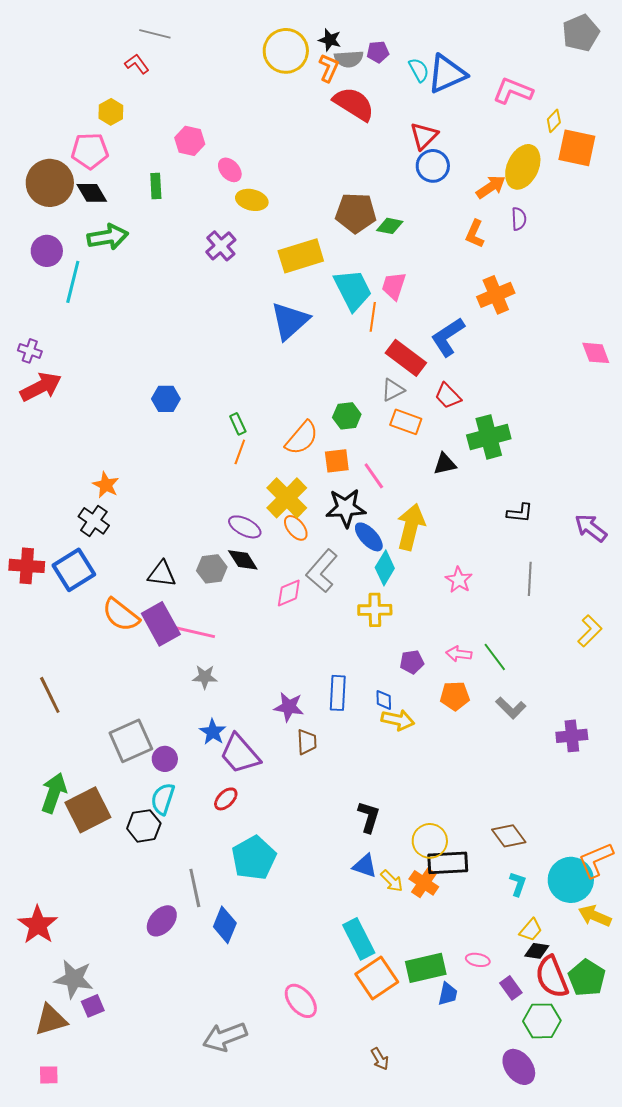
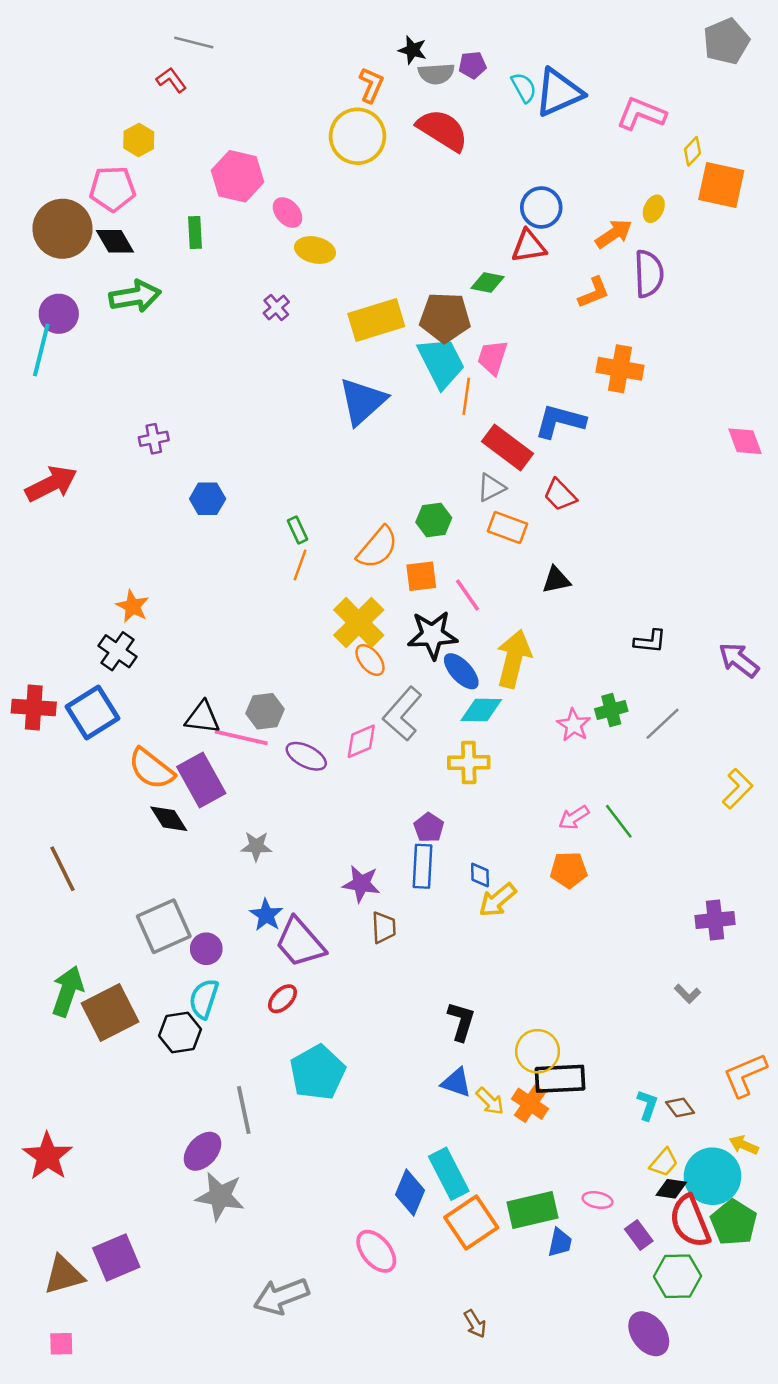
yellow circle: (286, 51) -> (358, 136), moved
orange L-shape: (329, 68) -> (371, 85), moved
red triangle: (424, 136) -> (529, 246), moved, turned 36
pink hexagon: (190, 141) -> (238, 176), size x1.4
yellow ellipse: (523, 167) -> (654, 209), size x0.5
brown pentagon: (356, 213) -> (445, 318), moved
purple semicircle: (519, 219) -> (649, 274), size x1.6
orange L-shape: (475, 234) -> (594, 292), turned -136
purple cross: (221, 246) -> (276, 308), size x0.7
cyan line: (73, 282) -> (41, 350), moved
orange cross: (496, 295) -> (620, 369), turned 33
blue L-shape: (448, 337) -> (560, 421), turned 48
purple cross: (30, 351) -> (154, 439), moved, turned -30
green cross: (489, 437) -> (611, 710), moved, size x0.6
purple ellipse: (245, 527) -> (306, 756), moved
black diamond: (243, 560) -> (169, 819), moved
cyan diamond: (385, 568) -> (481, 710), turned 60
gray line: (530, 579) -> (662, 724), turned 44
pink line: (194, 632) -> (241, 738), moved
pink arrow: (459, 654) -> (574, 818), turned -40
purple pentagon: (412, 662) -> (429, 828), moved, turned -30
gray L-shape: (511, 708) -> (688, 994), moved, size x0.7
yellow arrow: (398, 720) -> (498, 900), turned 128
brown diamond: (509, 836) -> (680, 1108), moved, size x0.7
cyan circle: (571, 880) -> (712, 1176), moved
yellow arrow: (595, 916) -> (744, 1145), size x0.7
blue diamond: (225, 925) -> (410, 1192), moved
gray star: (74, 979) -> (220, 1196), moved
purple square: (93, 1006) -> (116, 1258), size x1.6

